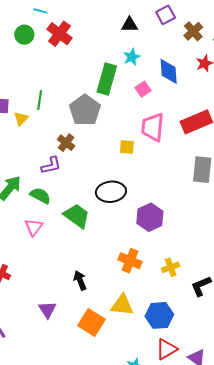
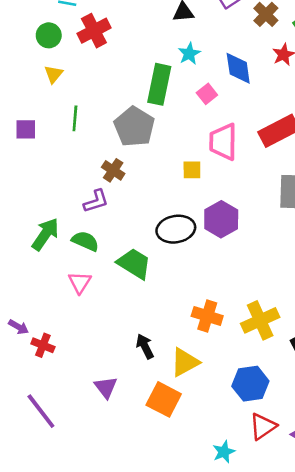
red cross: (60, 34) -> (94, 31), turned 30
yellow triangle: (21, 119) -> (53, 74), moved
purple hexagon: (150, 217) -> (221, 219), moved
yellow cross: (171, 267) -> (260, 320), size x1.6
yellow triangle: (122, 305) -> (185, 362), moved, turned -30

